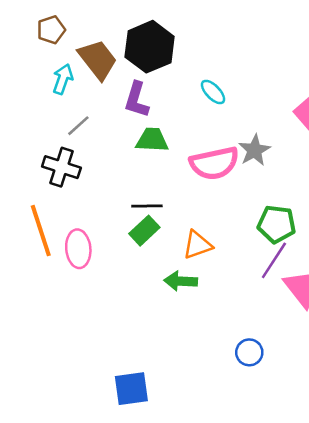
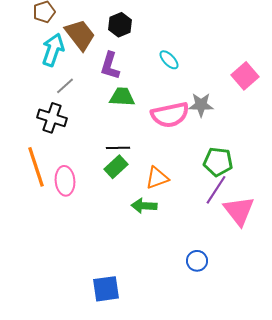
black hexagon: (150, 47) -> (120, 25), size x0.6
cyan arrow: (63, 79) -> (53, 50), size x1.4
gray star: (254, 150) -> (201, 105), turned 30

